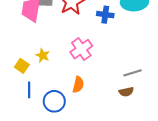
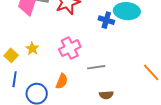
blue cross: (105, 15) -> (106, 20), moved
gray line: (132, 73) -> (96, 67), moved

